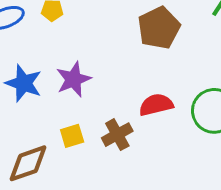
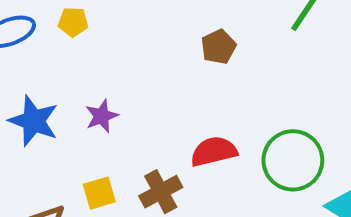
brown pentagon: (159, 28) -> (218, 47), size x0.6
purple star: (73, 79) -> (102, 116), size x0.7

